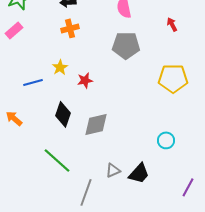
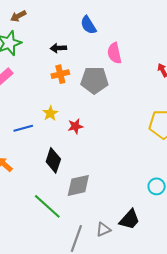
gray pentagon: (126, 45) -> (94, 80), moved
gray diamond: (96, 124) -> (78, 185), moved
gray triangle: (113, 170) -> (103, 230), moved

